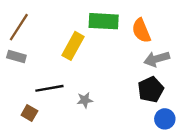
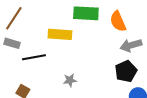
yellow rectangle: (73, 46) -> (60, 34), turned 65
black line: (49, 88) -> (34, 57), moved

